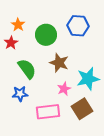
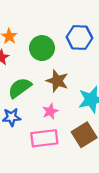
green semicircle: (27, 69) -> (20, 88), turned -90
pink star: (64, 89) -> (50, 111), moved

